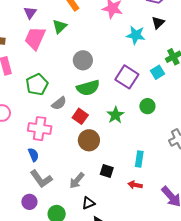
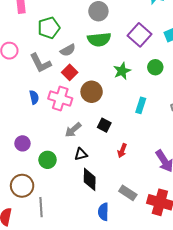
red square: (80, 116) -> (70, 72), moved
pink cross: (40, 129) -> (60, 98), moved
cyan rectangle: (139, 159) -> (141, 105), moved
gray L-shape: (41, 179) -> (40, 63), moved
red arrow: (135, 185) -> (122, 151), moved, turned -88

